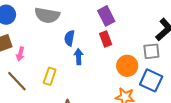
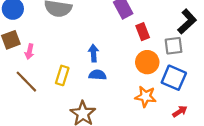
blue semicircle: (69, 38) -> (97, 75), moved, turned 84
red rectangle: (106, 39) -> (143, 32), moved

